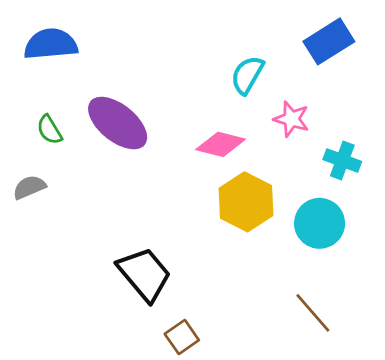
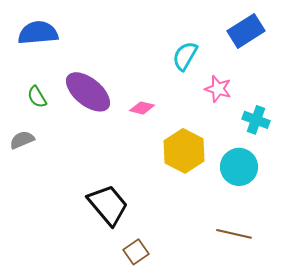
pink diamond: (221, 144) -> (142, 108), moved, size x0.7
brown line: (313, 313) -> (234, 234), turned -36

